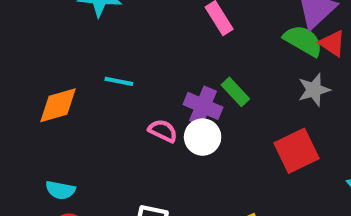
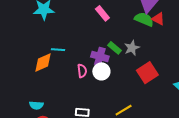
gray star: (314, 90) -> (132, 48), moved
orange diamond: (58, 105) -> (43, 62), moved
pink semicircle: (163, 131) -> (82, 71), turned 64

